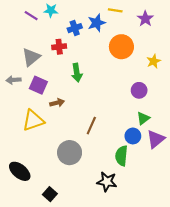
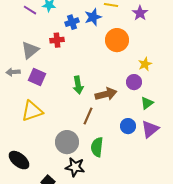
yellow star: (154, 61) -> (145, 64), moved
green arrow: (77, 73) -> (78, 85), moved
brown arrow: (57, 103) -> (106, 94), moved, size x1.5
green triangle: (143, 118) -> (147, 103), moved
green semicircle: (121, 156) -> (97, 147), moved
black star: (107, 182) -> (75, 167), moved

